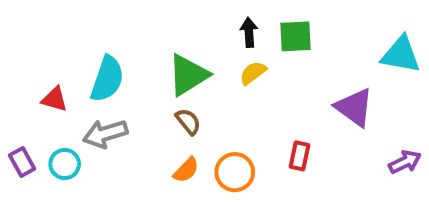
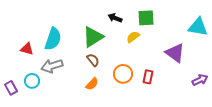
black arrow: (249, 32) -> (115, 18), moved, turned -64
yellow semicircle: (253, 73) -> (133, 37), moved
purple rectangle: (22, 162) -> (11, 88), moved
orange circle: (235, 172) -> (123, 74), moved

